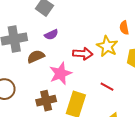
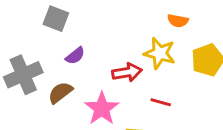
orange semicircle: (124, 28) -> (178, 21), turned -56
red line: (107, 87) -> (161, 102), moved

